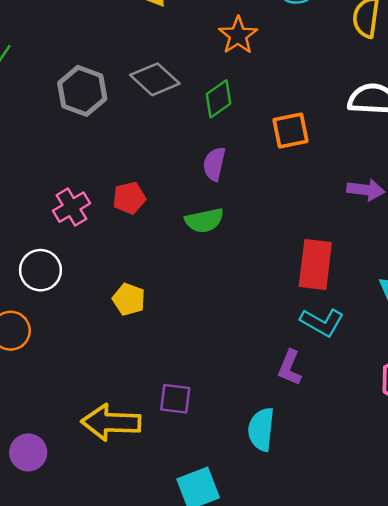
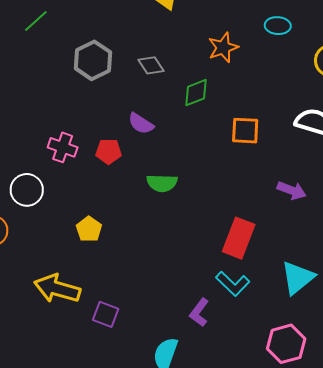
gray diamond: (155, 79) -> (151, 65), size x0.7
purple semicircle: (214, 164) -> (141, 124), moved, turned -84
pink cross: (71, 207) -> (63, 147), turned 36
yellow arrow: (111, 422) -> (57, 289), moved

